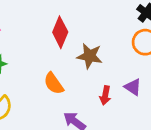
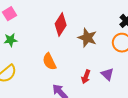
brown star: (90, 56) -> (87, 38), moved

